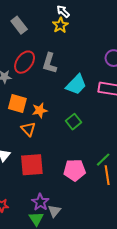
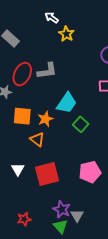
yellow star: (60, 25) -> (66, 34), moved
gray L-shape: (50, 63) -> (47, 71), turned -105
cyan trapezoid: (76, 85) -> (67, 103), moved

